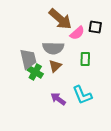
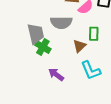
brown triangle: (55, 66) -> (80, 46), moved
purple arrow: (58, 99) -> (56, 75), moved

